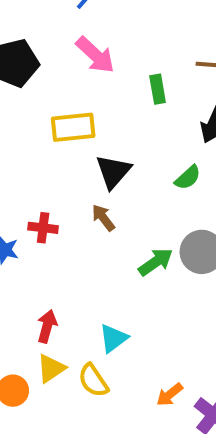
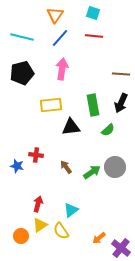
pink arrow: (95, 55) -> (62, 69), turned -125
green rectangle: (158, 89) -> (93, 105), moved, size x1.5
black triangle: (113, 172) -> (71, 127), turned 42
brown arrow: (103, 218) -> (66, 167), moved

